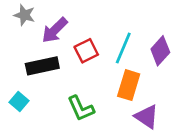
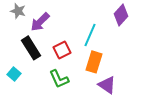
red square: (86, 51) -> (62, 50), moved
purple diamond: (160, 51) -> (121, 15), moved
black rectangle: (42, 66) -> (31, 48), turned 70

